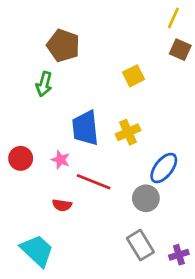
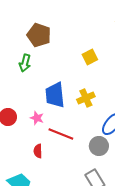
red semicircle: (62, 205) -> (38, 151), turned 80

